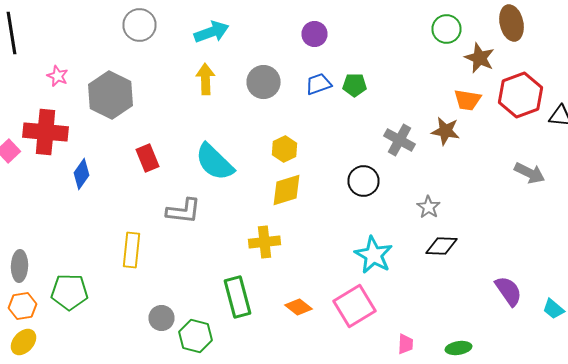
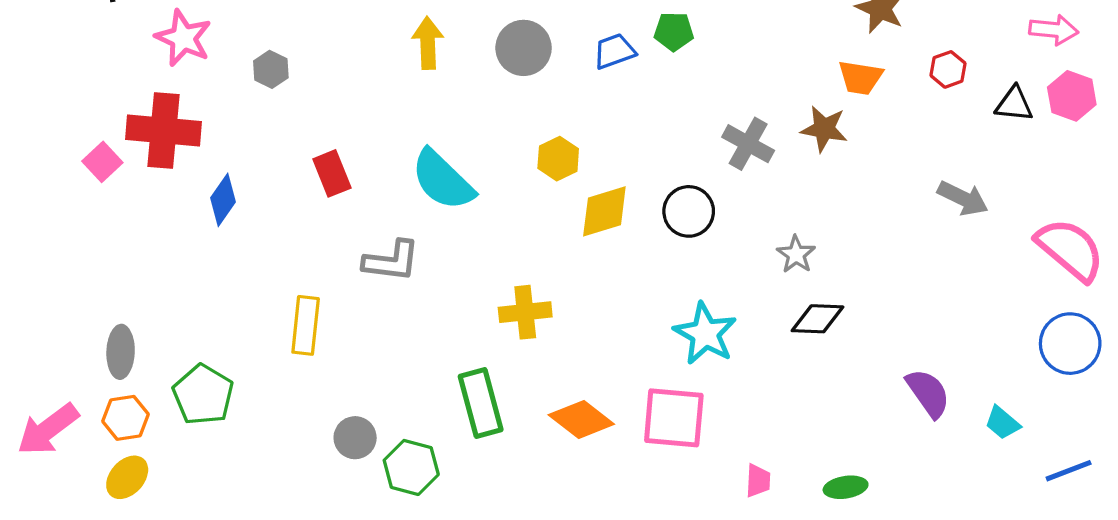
pink star: (58, 76) -> (183, 38), size x1.6
green pentagon: (354, 85) -> (674, 31), moved
gray hexagon: (110, 95) -> (271, 69), size x0.5
red hexagon: (520, 95) -> (948, 69), size x0.5
yellow diamond: (286, 190) -> (604, 211), moved
green pentagon: (70, 292) -> (203, 395), turned 30
pink square: (354, 306) -> (674, 418), turned 36
orange diamond: (298, 307) -> (581, 420), size x1.4

